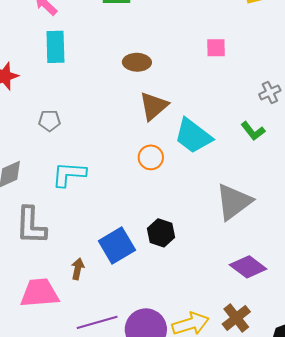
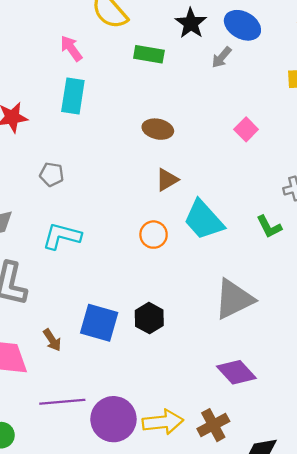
pink square: (216, 48) -> (246, 129), turned 35
brown triangle: (154, 106) -> (167, 180), size x0.7
blue square: (117, 246) -> (99, 323), turned 36
brown arrow: (78, 269) -> (52, 340), turned 125

